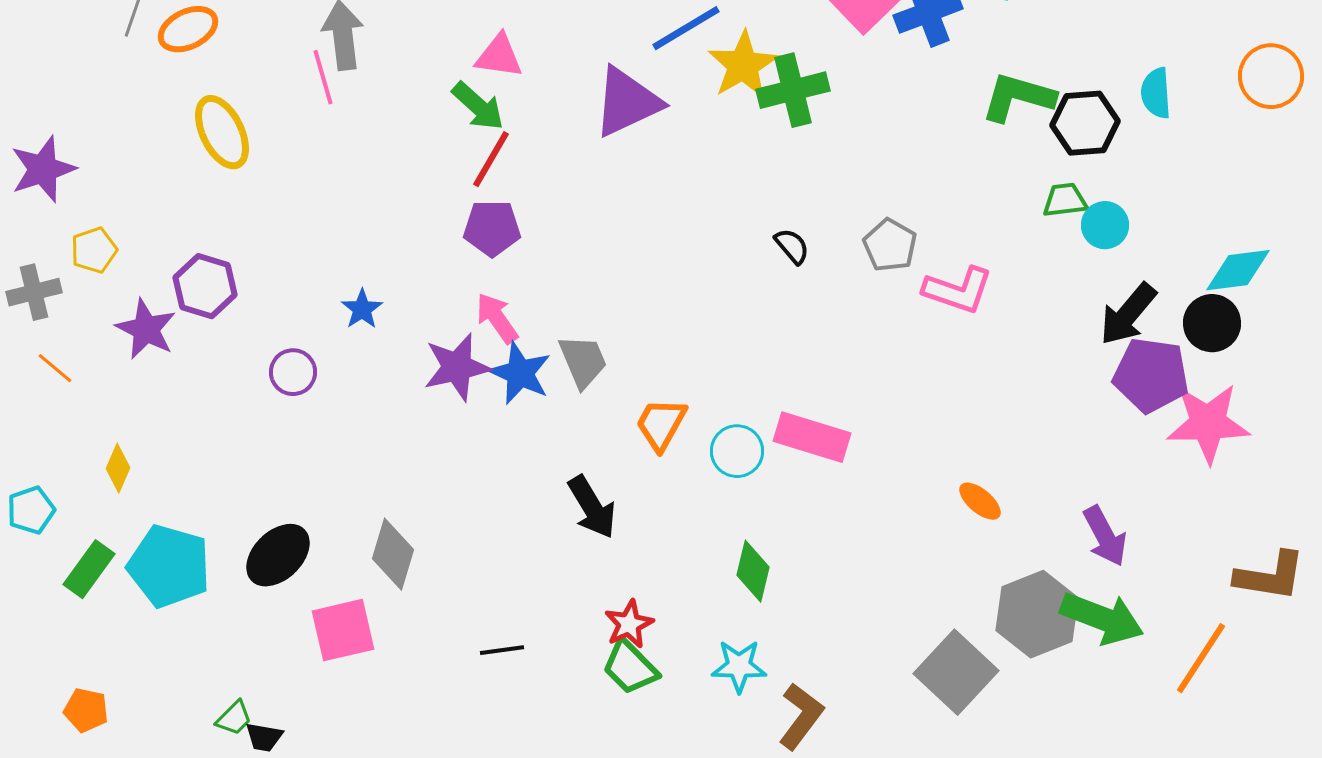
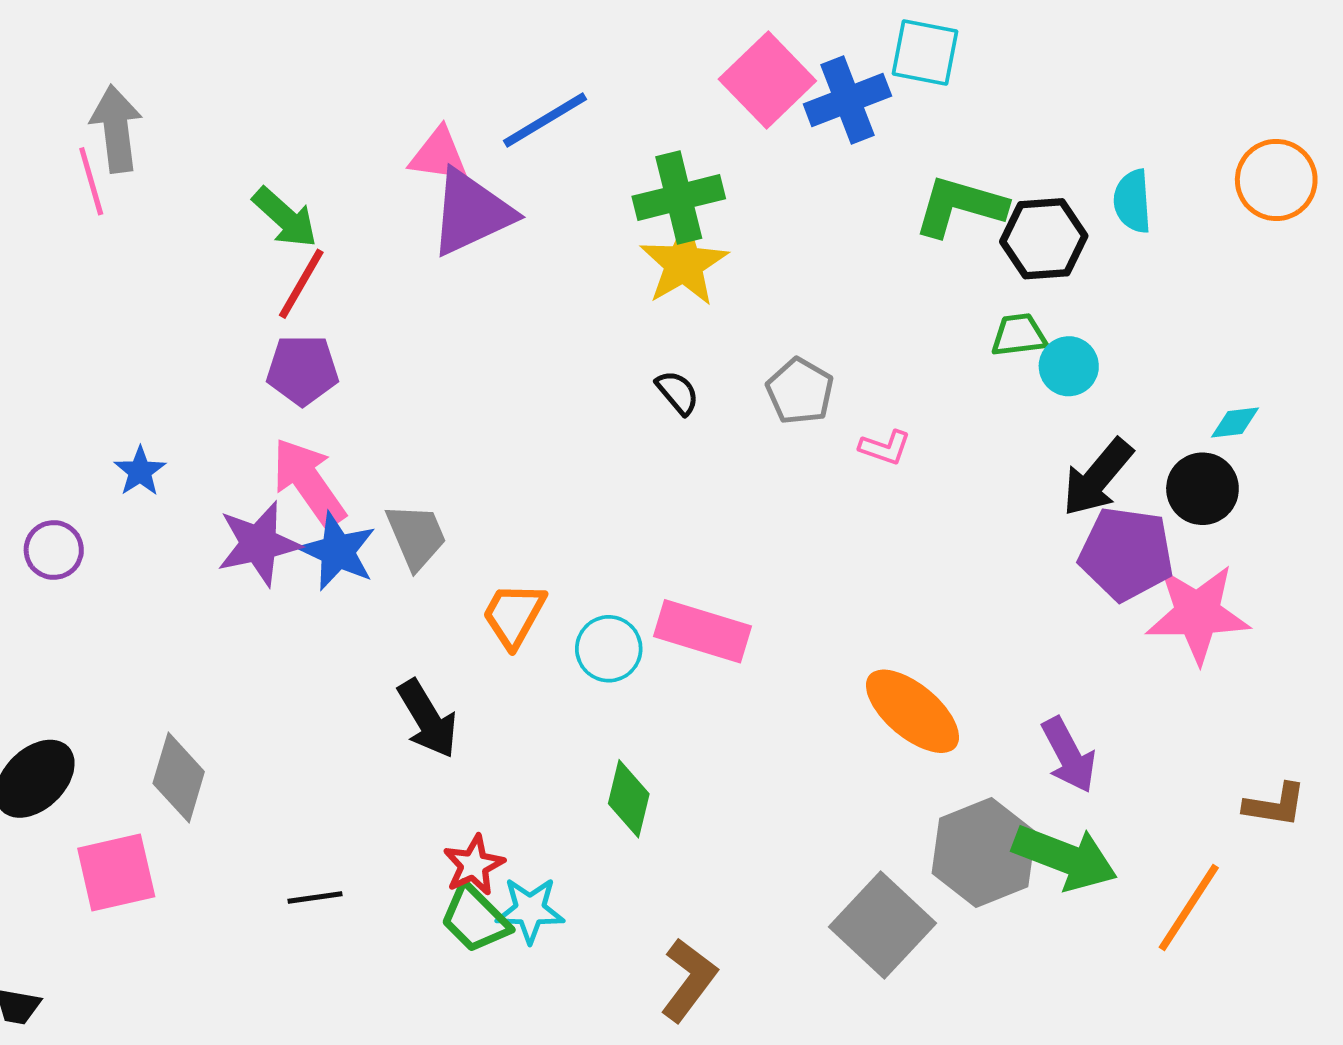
pink triangle: (499, 56) -> (439, 155), moved
yellow star: (743, 65) -> (684, 264), moved
cyan diamond: (1238, 270) -> (1235, 422), size x0.6
pink L-shape: (958, 290) -> (885, 448), size x0.6
pink arrow: (497, 318) -> (309, 482), size x1.4
orange ellipse: (980, 501) -> (912, 711), size x1.8
brown L-shape: (1270, 576) -> (1275, 805), size x0.7
cyan star: (739, 666) -> (530, 910), moved

